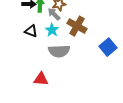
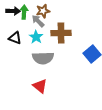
brown cross: (77, 26) -> (61, 33), turned -30
red triangle: (41, 79) -> (40, 86), moved, turned 35

